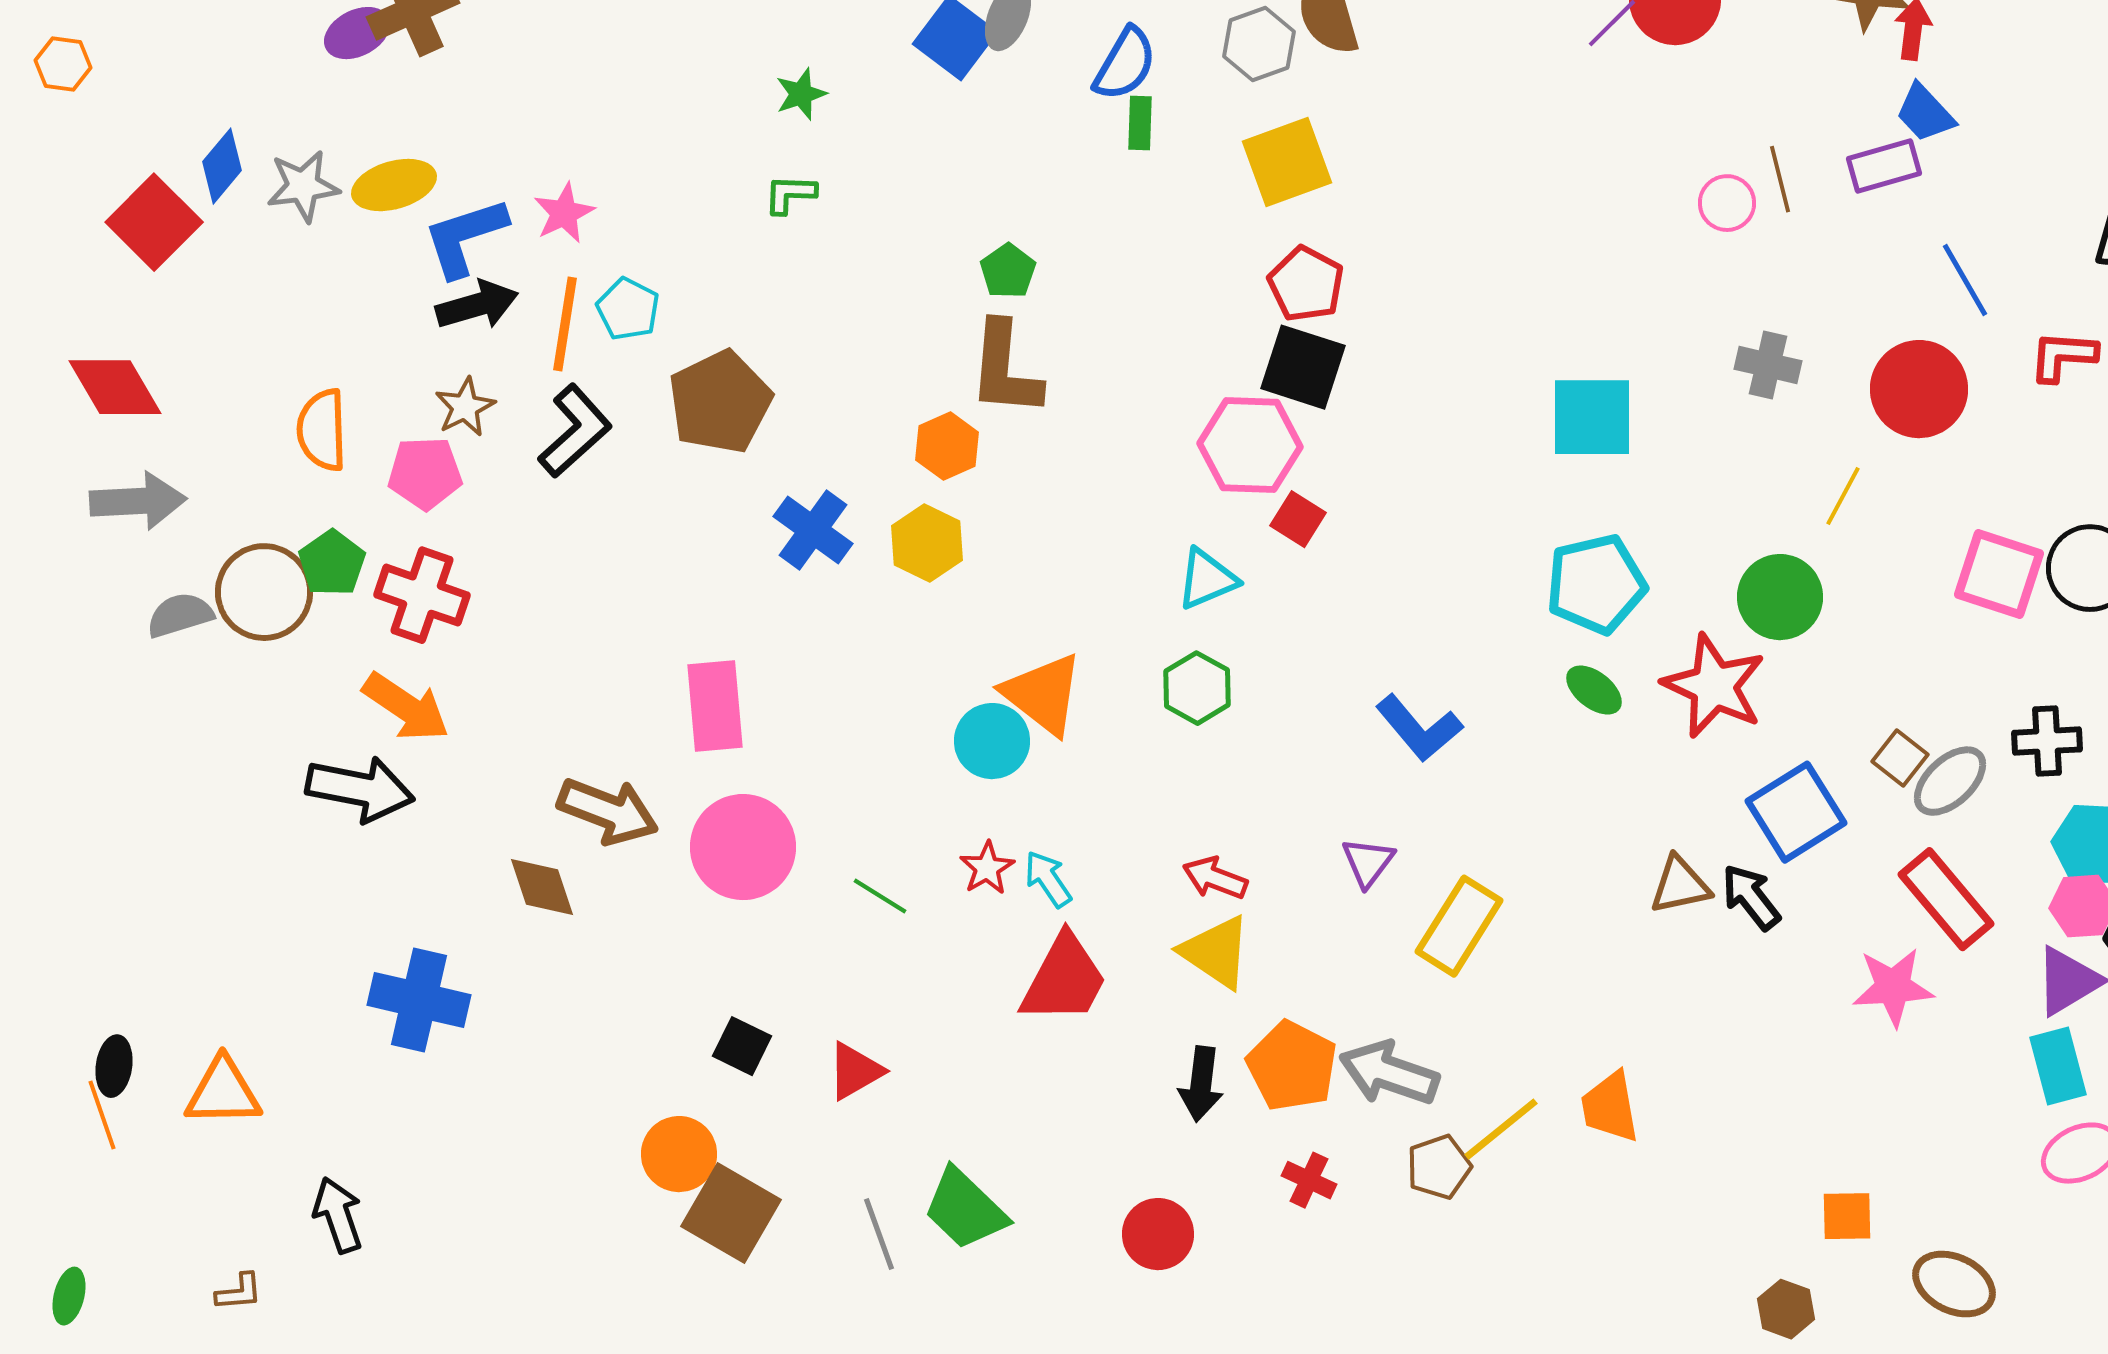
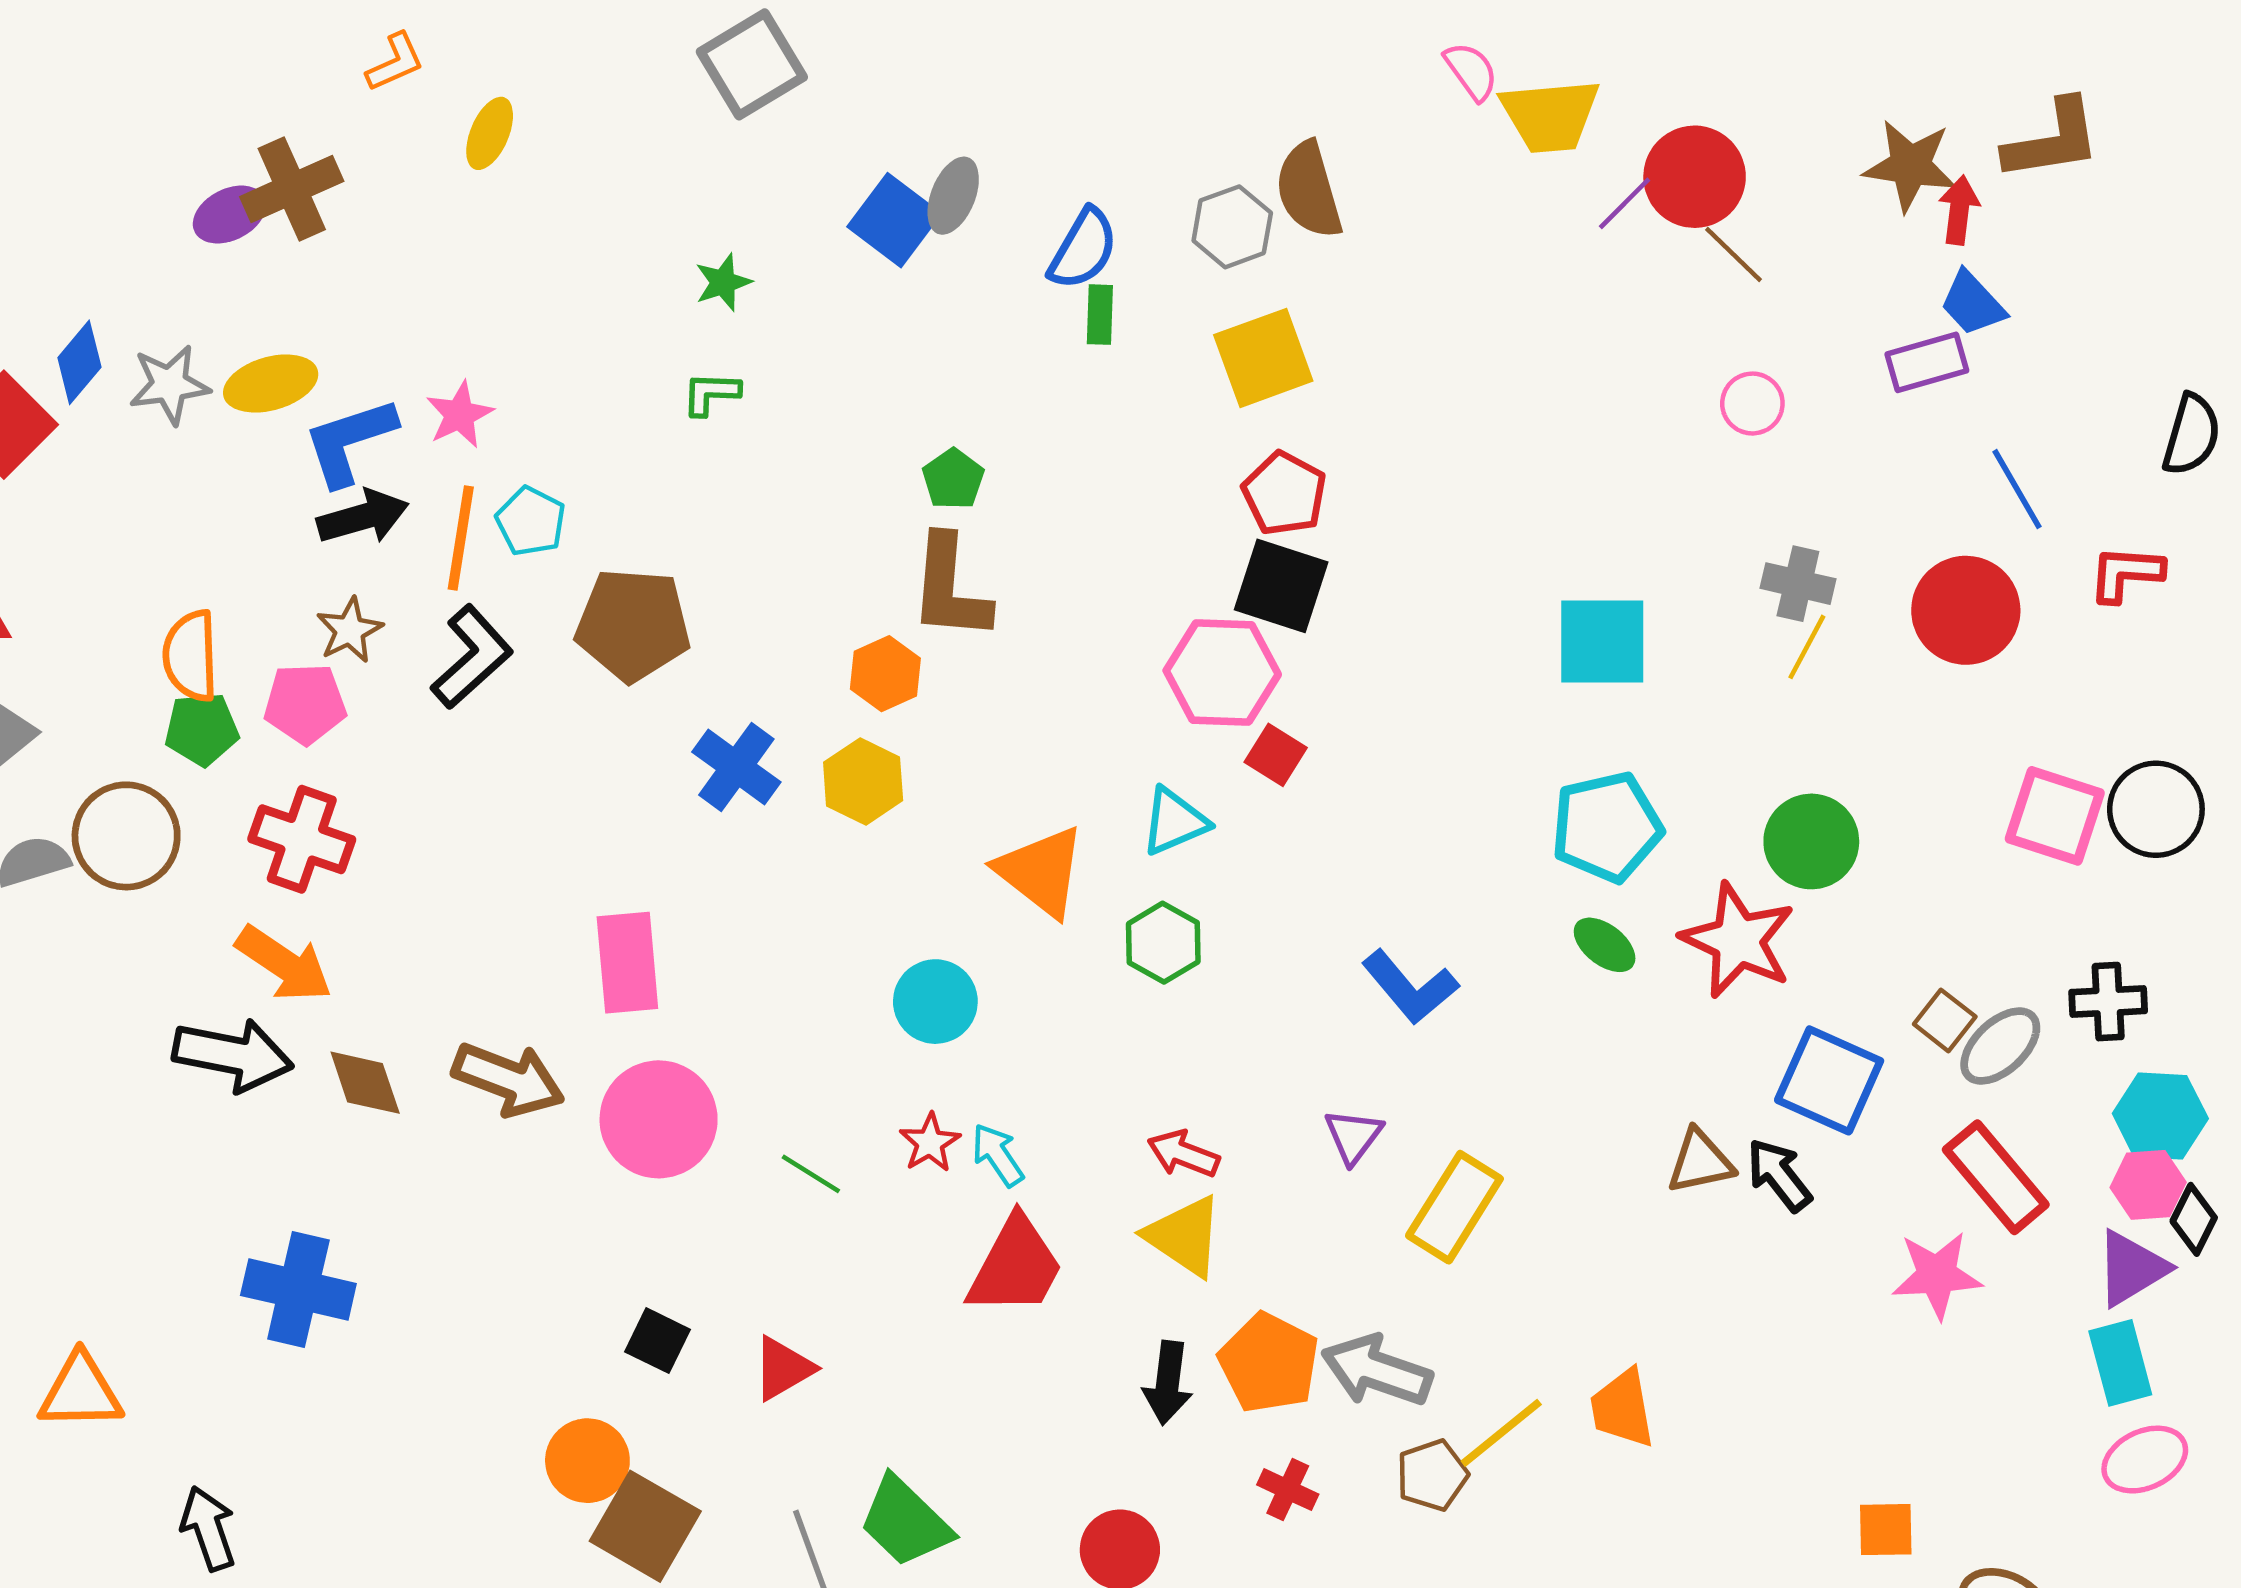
brown line: (1780, 179) -> (1733, 255), moved, turned -32
brown pentagon: (720, 402) -> (633, 625), turned 30
yellow line: (1843, 496) -> (1807, 647), moved
green pentagon: (332, 563) -> (202, 729), moved, turned 30
orange triangle: (1043, 694) -> (1041, 871), moved
blue square: (1796, 812) -> (1829, 1080), turned -34
brown diamond: (542, 887) -> (365, 1083), moved

